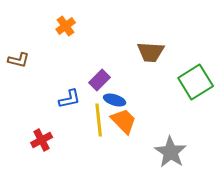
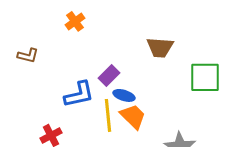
green square: (196, 82) -> (205, 77), turned 32
blue L-shape: (70, 99) -> (79, 94), size x1.4

